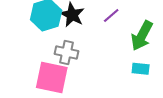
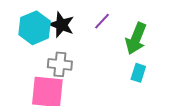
cyan rectangle: (141, 69) -> (138, 73), turned -72

